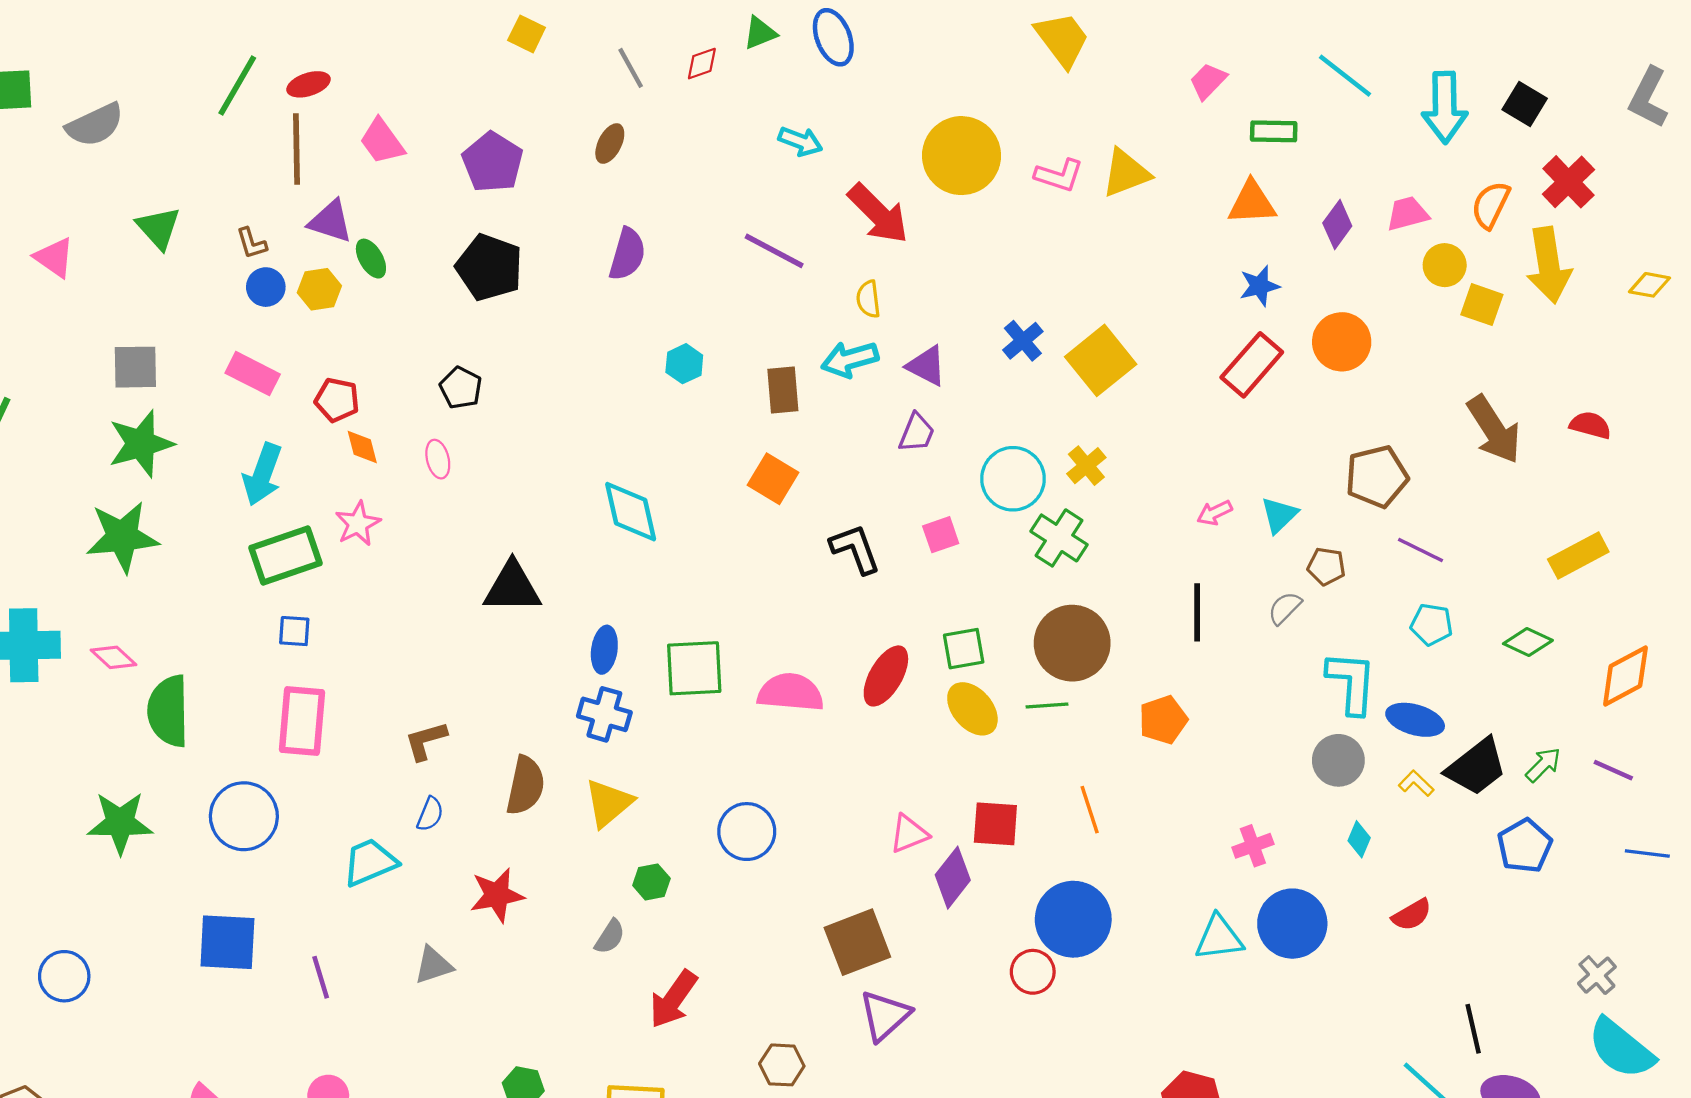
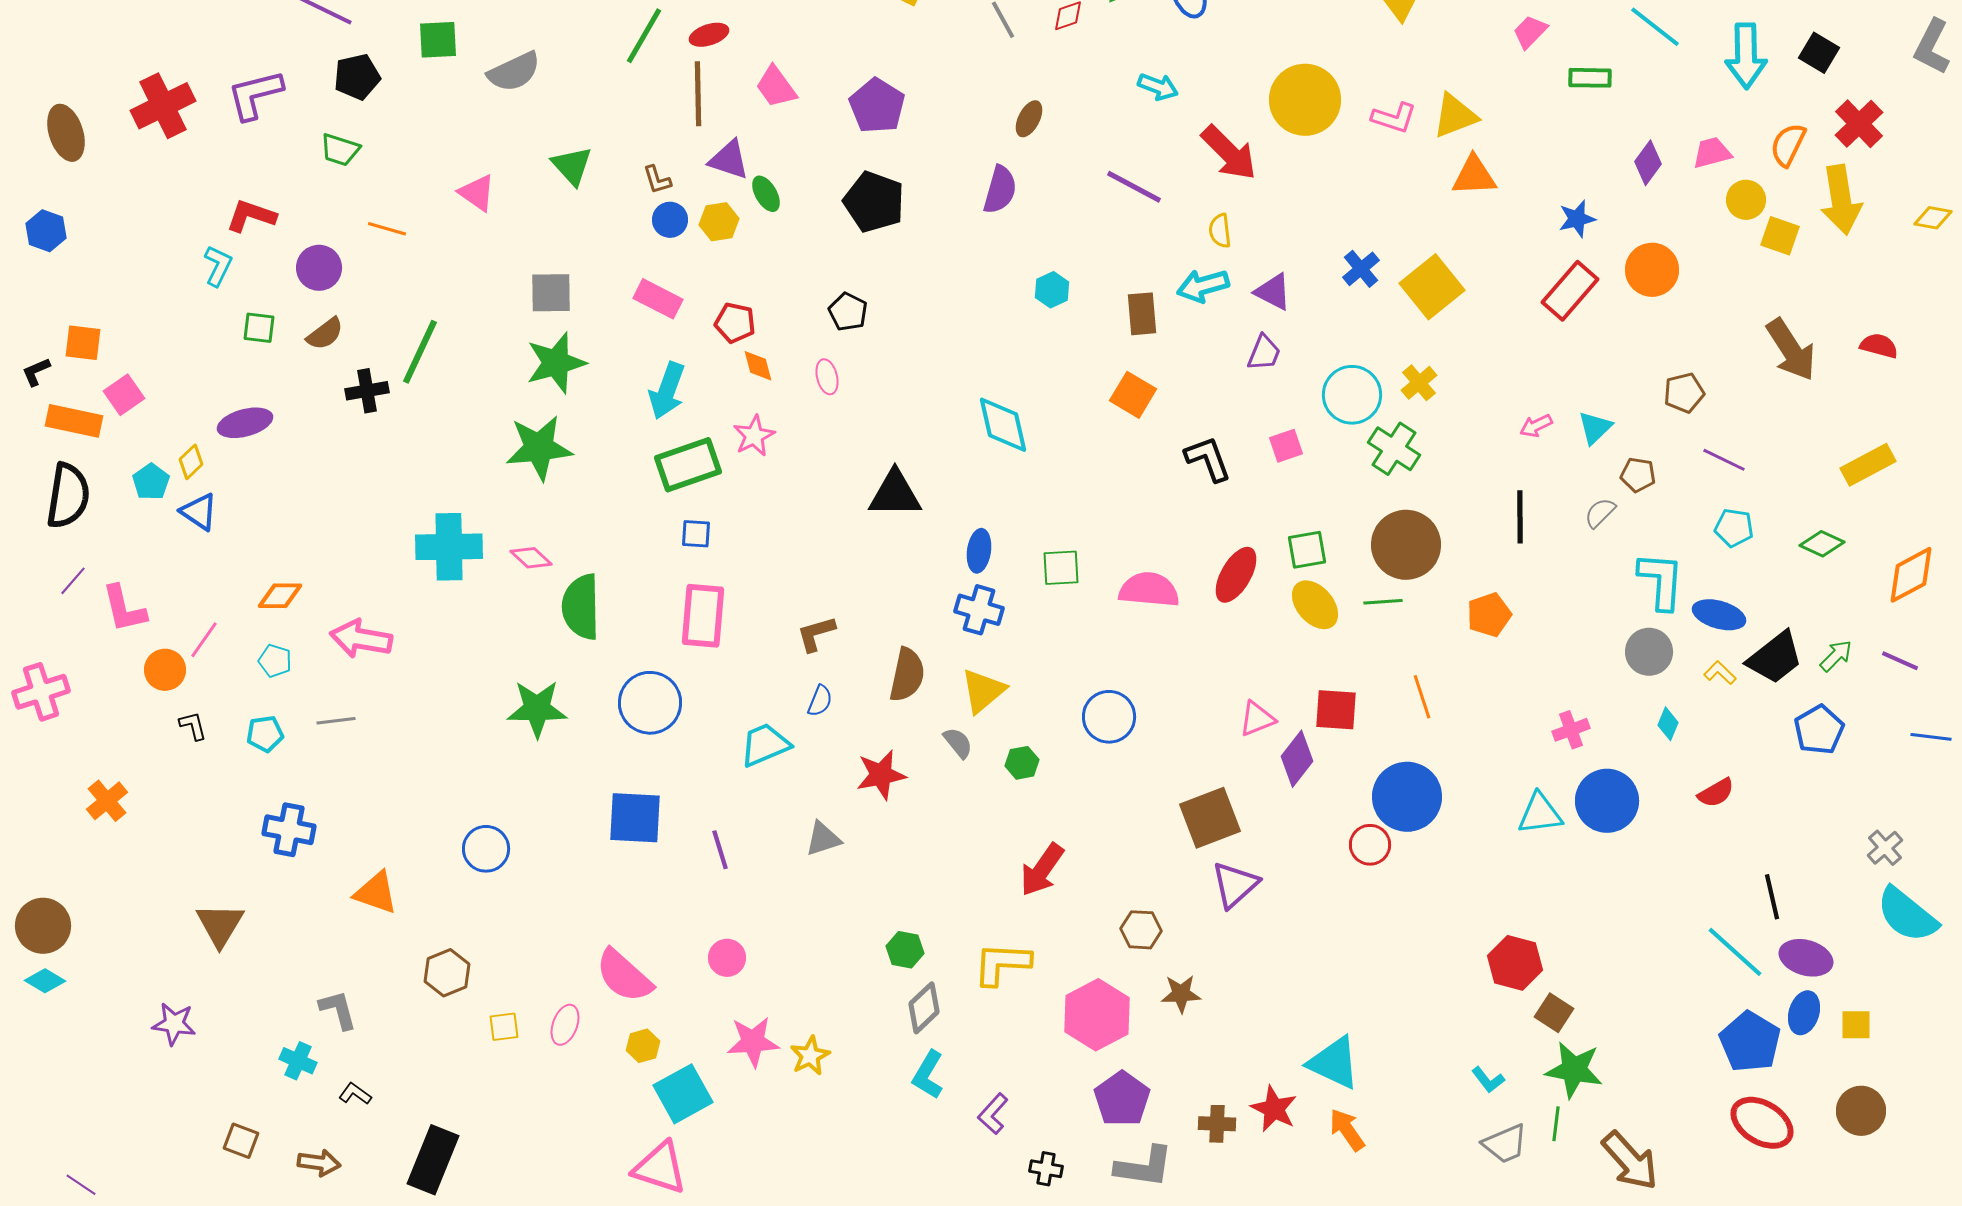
brown ellipse: (610, 144) -> (1029, 119), moved
orange triangle: (1252, 203) -> (1474, 176), moved
brown pentagon: (1377, 477) -> (1684, 393), size x0.7
green square: (694, 668) -> (1061, 568), size x0.7
gray semicircle: (610, 937) -> (958, 743), moved, turned -72

